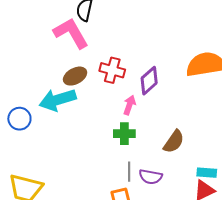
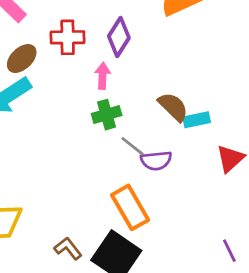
brown semicircle: (174, 142) -> (173, 107), turned -65
gray line: (129, 172) -> (133, 146), moved, turned -36
cyan rectangle: (207, 173) -> (197, 120), moved

